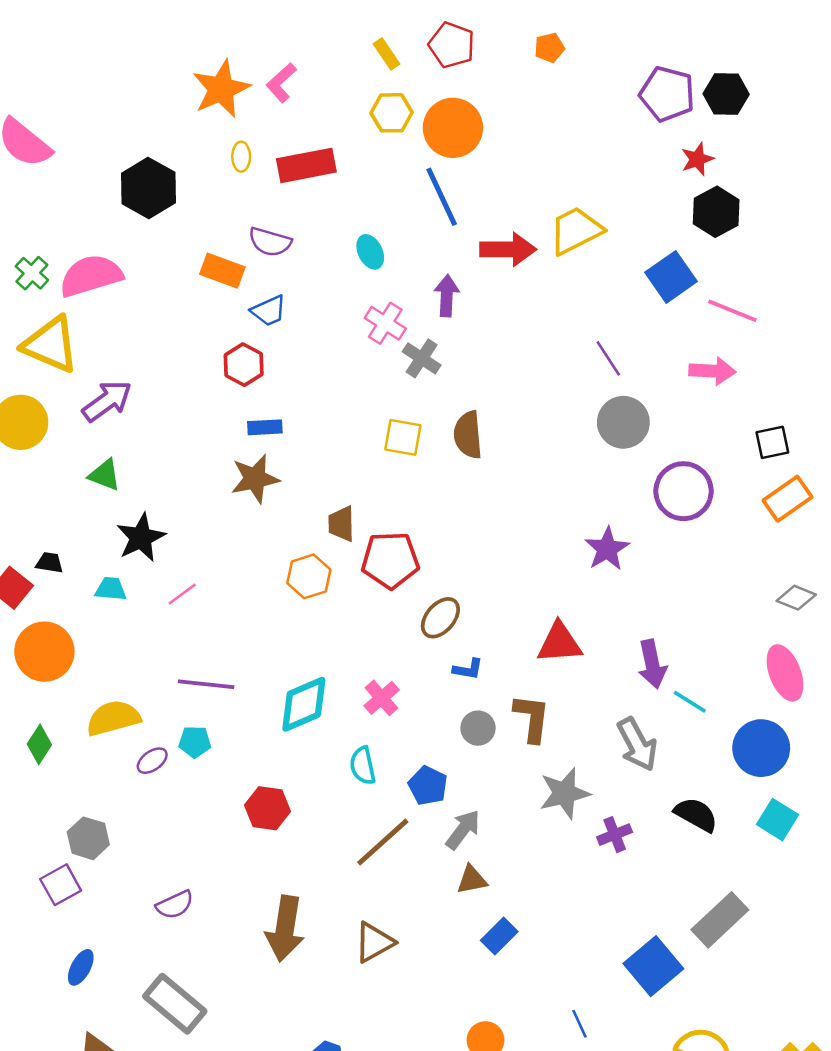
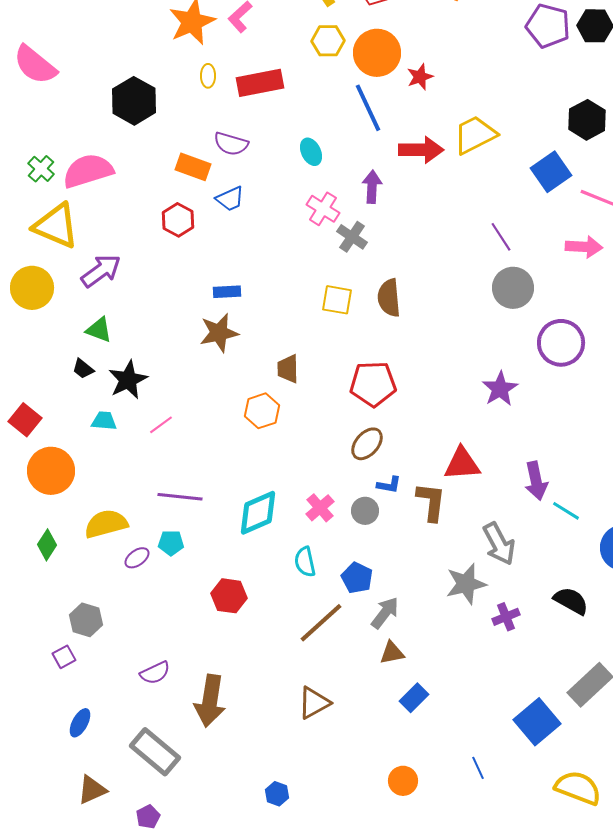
red star: (697, 159) -> (420, 77), moved
red hexagon: (244, 365) -> (178, 220), moved
red pentagon: (390, 560) -> (373, 384), moved
black trapezoid: (49, 563) -> (83, 369), moved, turned -150
brown L-shape: (532, 718) -> (431, 502), moved
gray circle: (478, 728) -> (365, 511), moved
gray arrow: (637, 744) -> (499, 544), moved
purple square: (61, 885) -> (64, 657), size x0.7
brown arrow: (285, 929) -> (210, 701), moved

